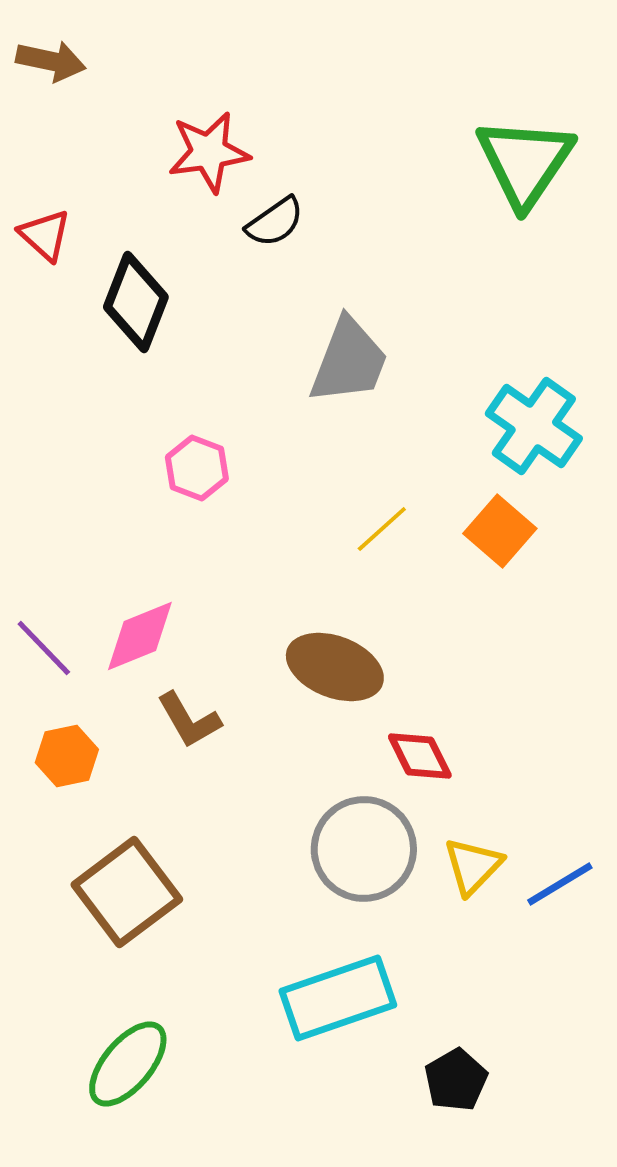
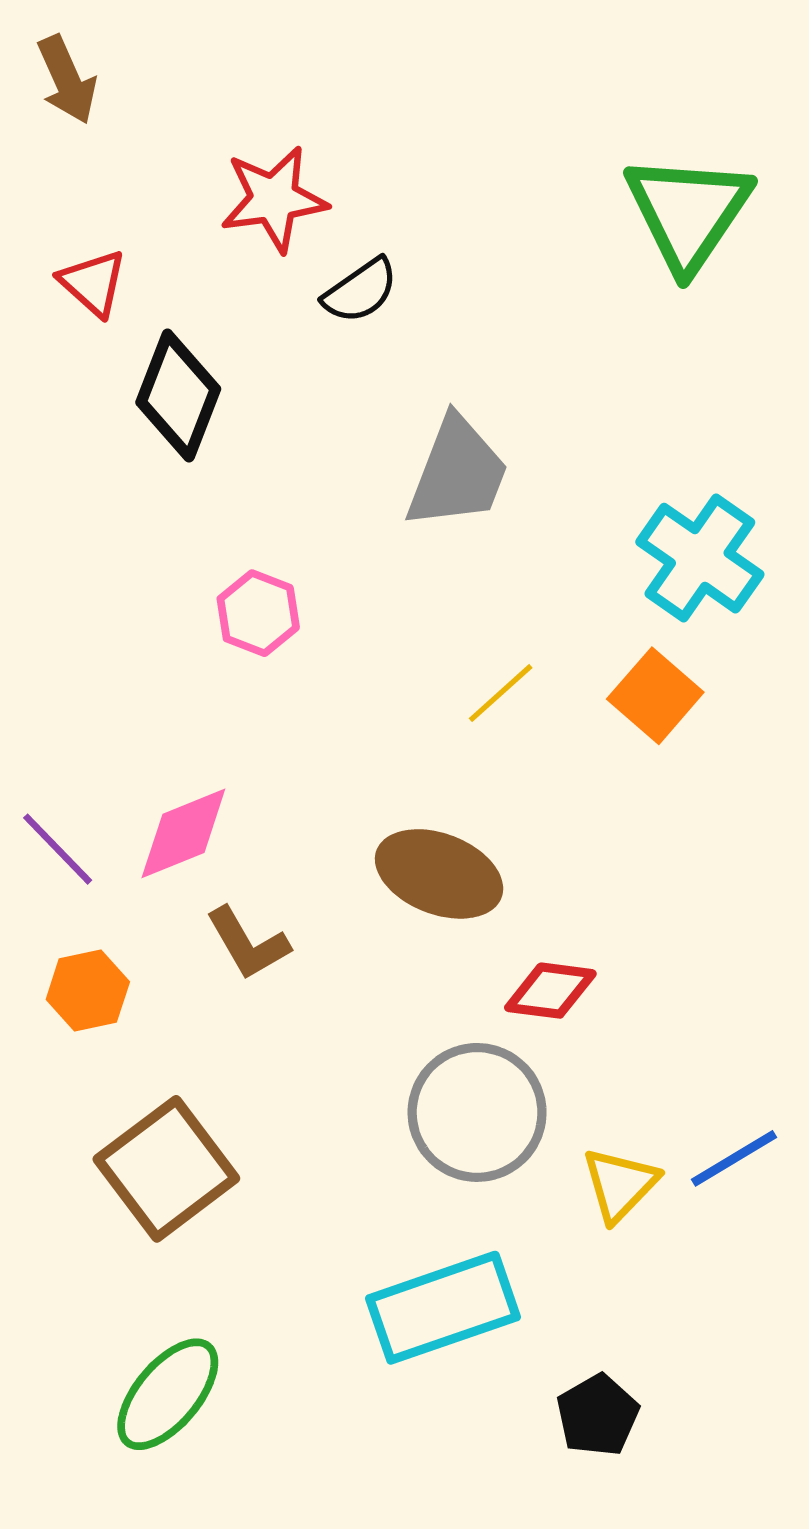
brown arrow: (51, 61) -> (67, 80), turned 54
red triangle: (45, 235) -> (93, 283), moved
red diamond: (420, 756) -> (550, 991), turned -56
yellow triangle: (473, 866) -> (620, 1185), moved

